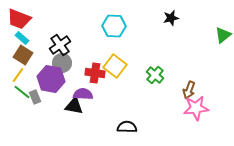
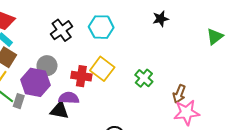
black cross: (60, 45) -> (62, 30), moved
gray rectangle: (35, 97) -> (19, 101), turned 40

